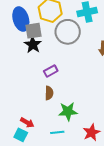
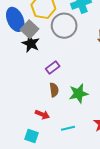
gray square: (34, 31) -> (30, 29), turned -30
green star: (68, 111) -> (78, 94), moved
red arrow: (27, 123) -> (42, 114), moved

